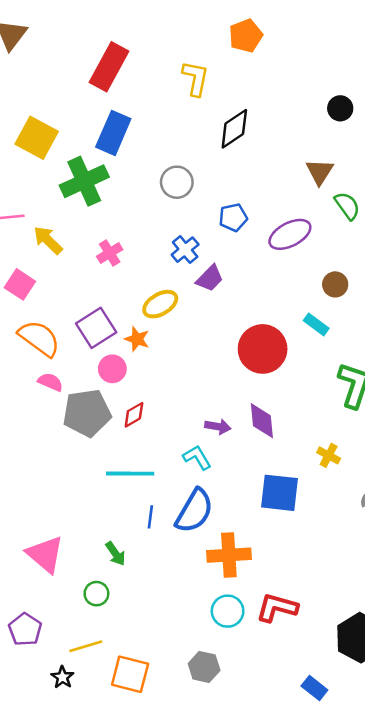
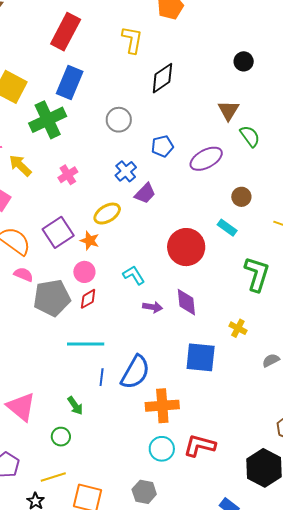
pink circle: (112, 369) -> (84, 272), moved
cyan L-shape: (197, 457) -> (134, 275), moved

